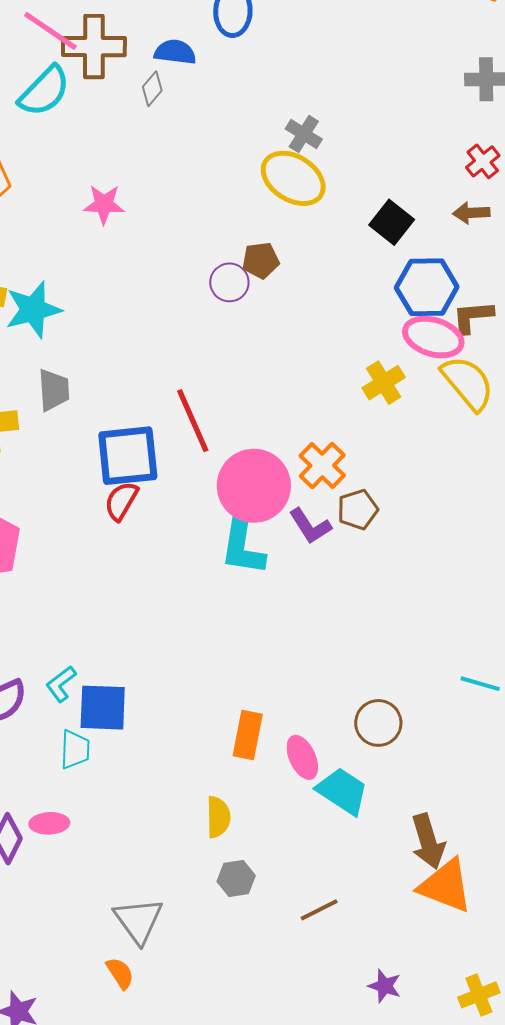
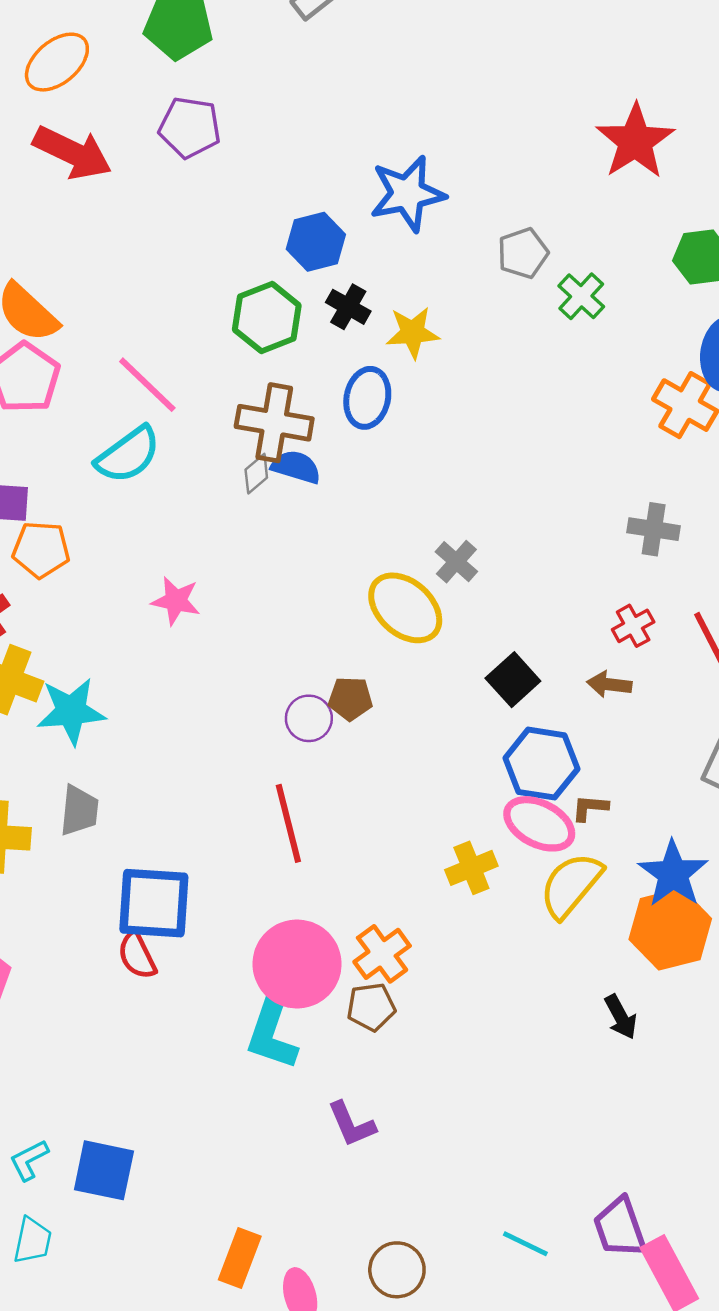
brown cross: (94, 47) -> (274, 423), moved
blue semicircle: (175, 52) -> (296, 467), moved
gray cross: (304, 134) -> (456, 562), moved
brown L-shape: (473, 317) -> (590, 808), size x0.7
yellow semicircle: (468, 383) -> (571, 885), turned -110
red line: (193, 421) -> (288, 823), moved
red semicircle: (121, 501) -> (137, 955), turned -66
brown pentagon: (358, 509) -> (371, 1007), moved
purple L-shape: (310, 526) -> (351, 1124), moved
blue square: (103, 708) -> (104, 1170), moved

